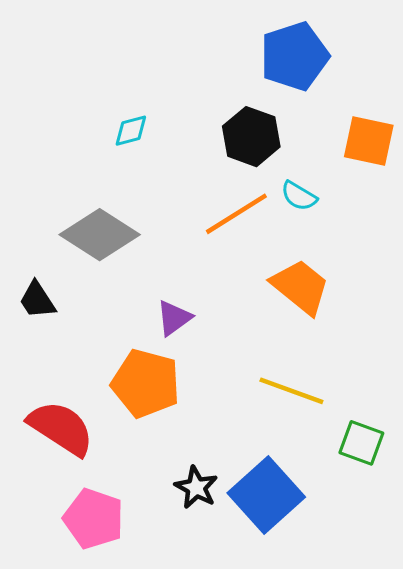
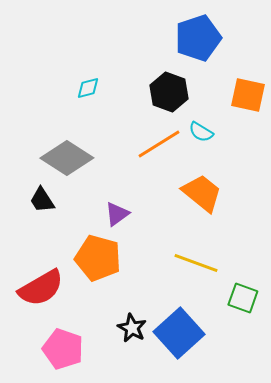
black trapezoid: (37, 300) -> (42, 200), moved
red semicircle: (61, 428) -> (41, 288), turned 117

